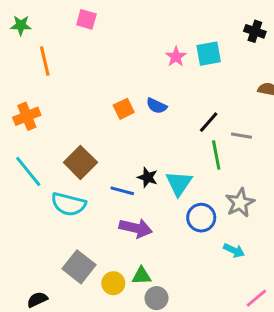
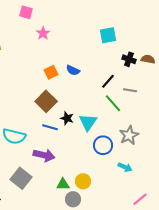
black cross: (255, 31) -> (129, 59), moved
pink star: (176, 57) -> (43, 33), moved
green line: (216, 155) -> (113, 103), turned -30
brown square: (80, 162) -> (46, 101), moved
purple arrow: (136, 228) -> (44, 155), moved
yellow circle: (113, 283) -> (83, 181), moved

